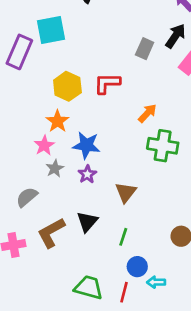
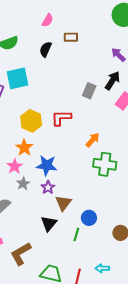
brown triangle: (126, 192) -> (63, 203), moved
brown L-shape: (51, 233) -> (21, 254), moved
blue circle: (137, 267) -> (89, 218), moved

